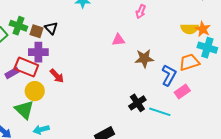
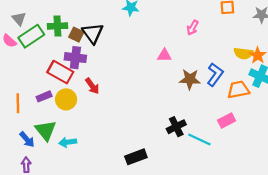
green cross: (18, 26) -> (57, 26), turned -30
black triangle: (51, 28) -> (93, 33), size x1.5
purple rectangle: (12, 73) -> (44, 96), moved
blue L-shape: (169, 75) -> (215, 75), moved
green triangle: (24, 110) -> (46, 130), moved

